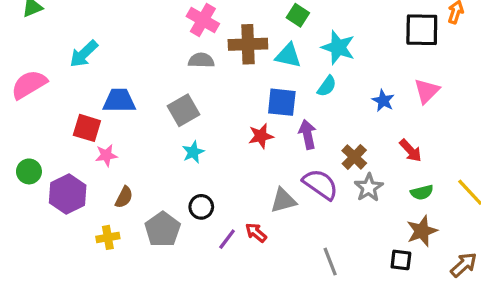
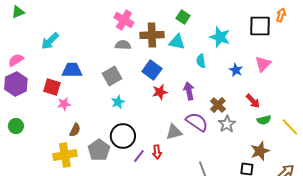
cyan star: (338, 47) -> (220, 37), moved
pink semicircle: (29, 84) -> (16, 60), size x0.7
cyan semicircle: (327, 86) -> (201, 61), turned 136
blue square: (282, 102) -> (152, 70), moved, turned 30
green circle: (29, 171) -> (16, 126), moved
green semicircle: (422, 192) -> (264, 120), moved
purple hexagon: (68, 194) -> (16, 84), moved
black circle: (201, 207) -> (123, 136), size x1.6
red arrow: (256, 233) -> (157, 152), turned -136
yellow cross: (108, 237) -> (65, 155), size x1.6

